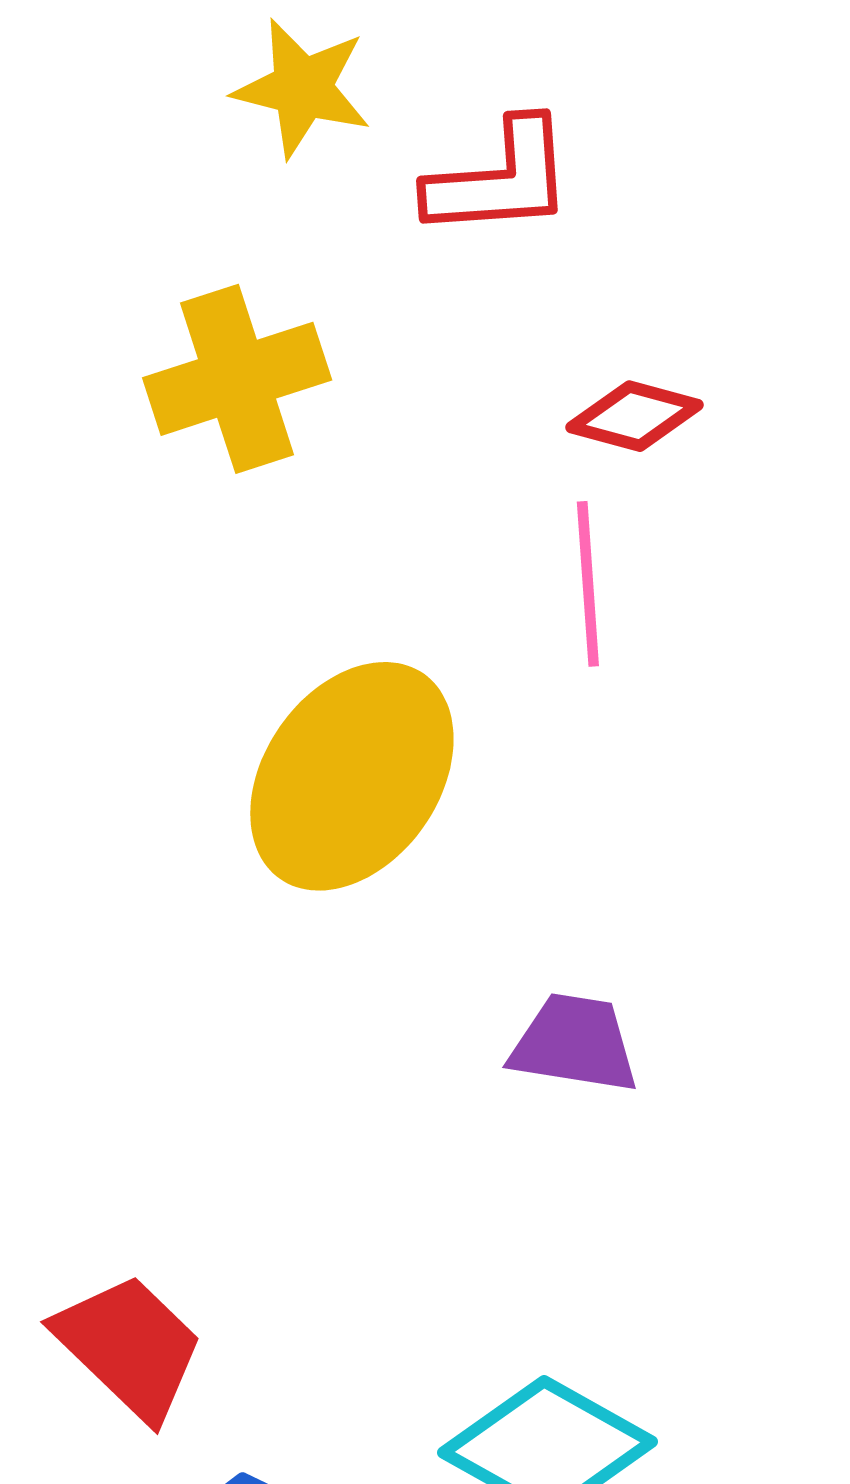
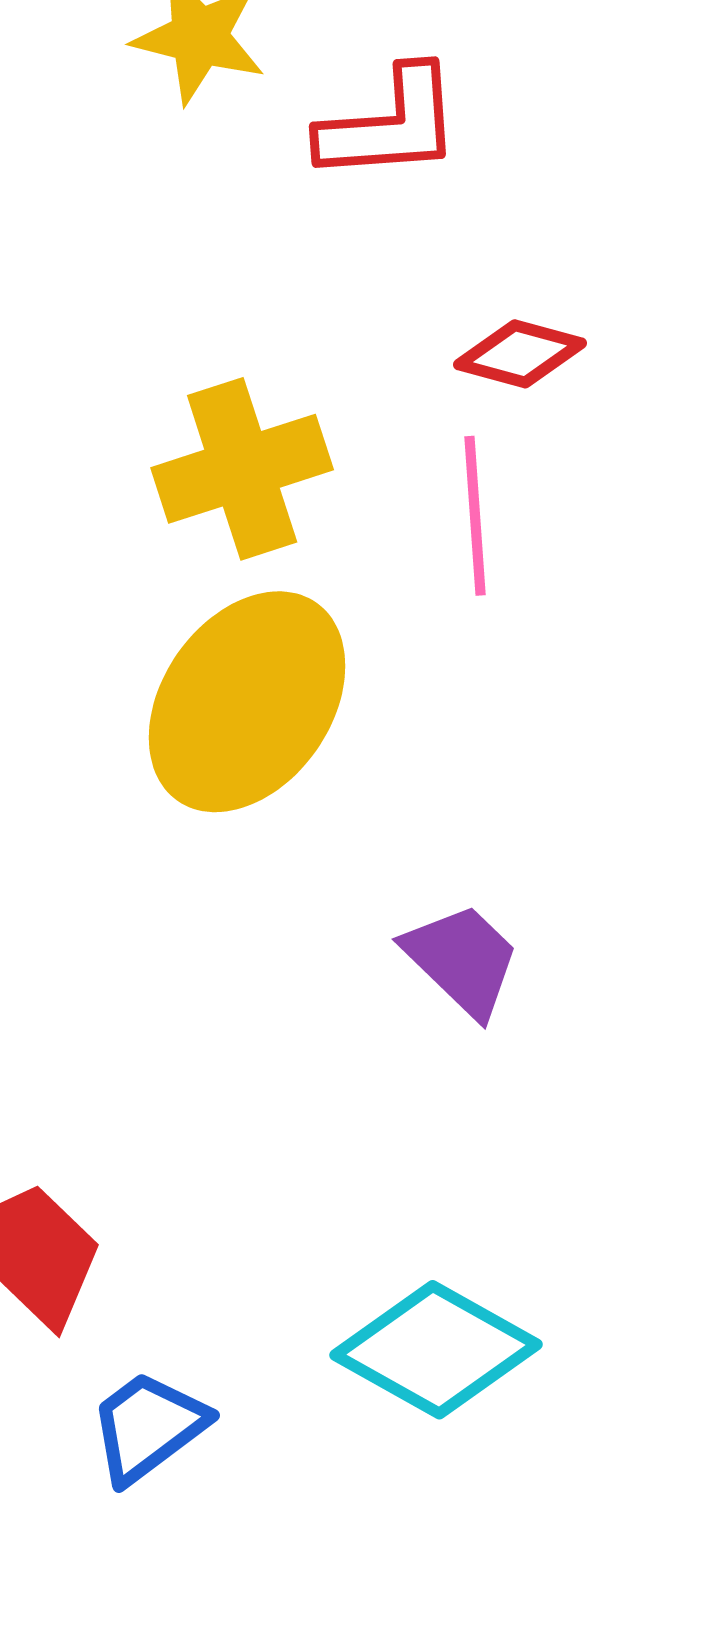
yellow cross: (237, 379) -> (242, 469), moved
purple trapezoid: (574, 1043) -> (462, 960), turned 35

